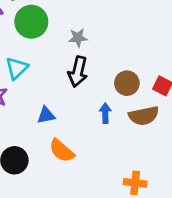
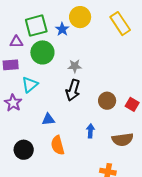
blue arrow: (105, 113) -> (90, 131), moved
brown semicircle: (144, 116) -> (123, 140), moved
orange semicircle: (62, 151) -> (58, 145), turned 30

